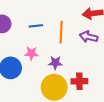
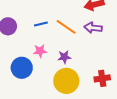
orange line: (61, 32) -> (66, 27), turned -50
red cross: (79, 81) -> (102, 78), moved

